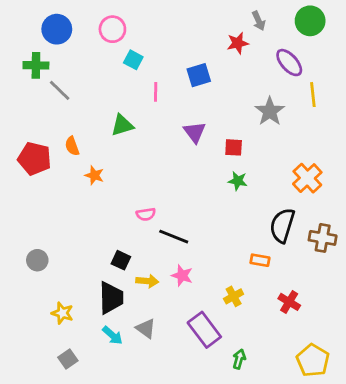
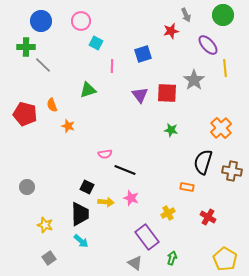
red square: (234, 147) -> (167, 93), moved, size x1.5
gray triangle: (146, 328) -> (135, 263), moved

